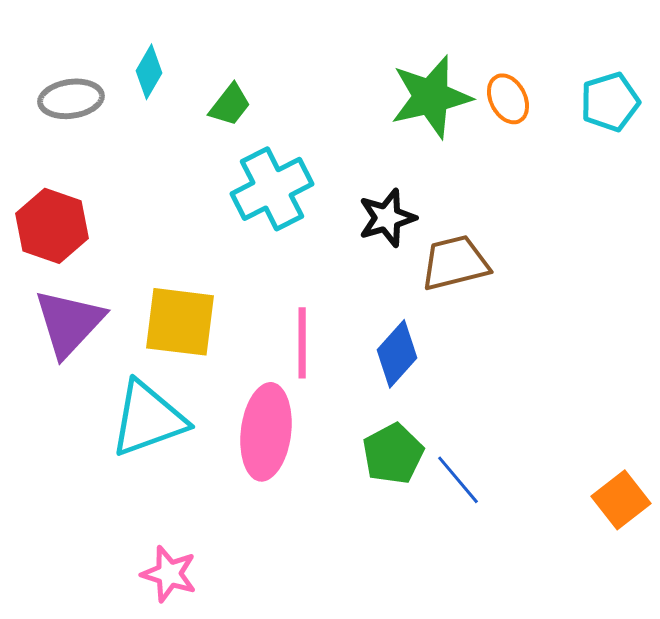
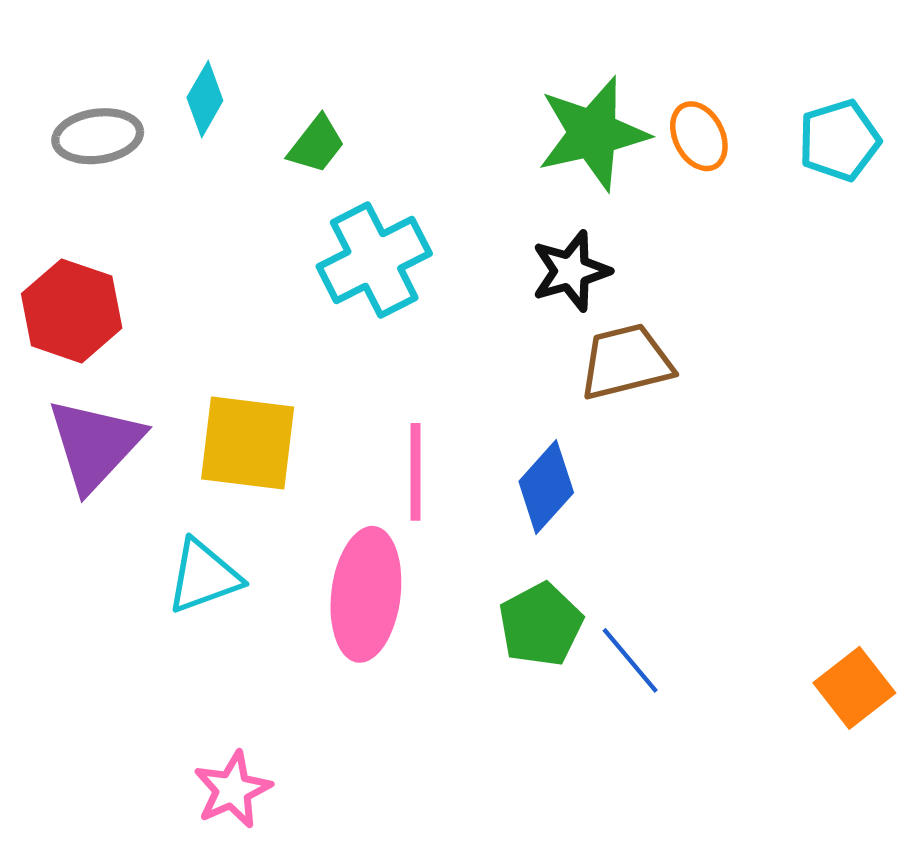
black star: (387, 218) -> (571, 271), moved
cyan triangle: (148, 419) -> (204, 576), size x0.7
pink star: (169, 574) -> (232, 790), turned 30

